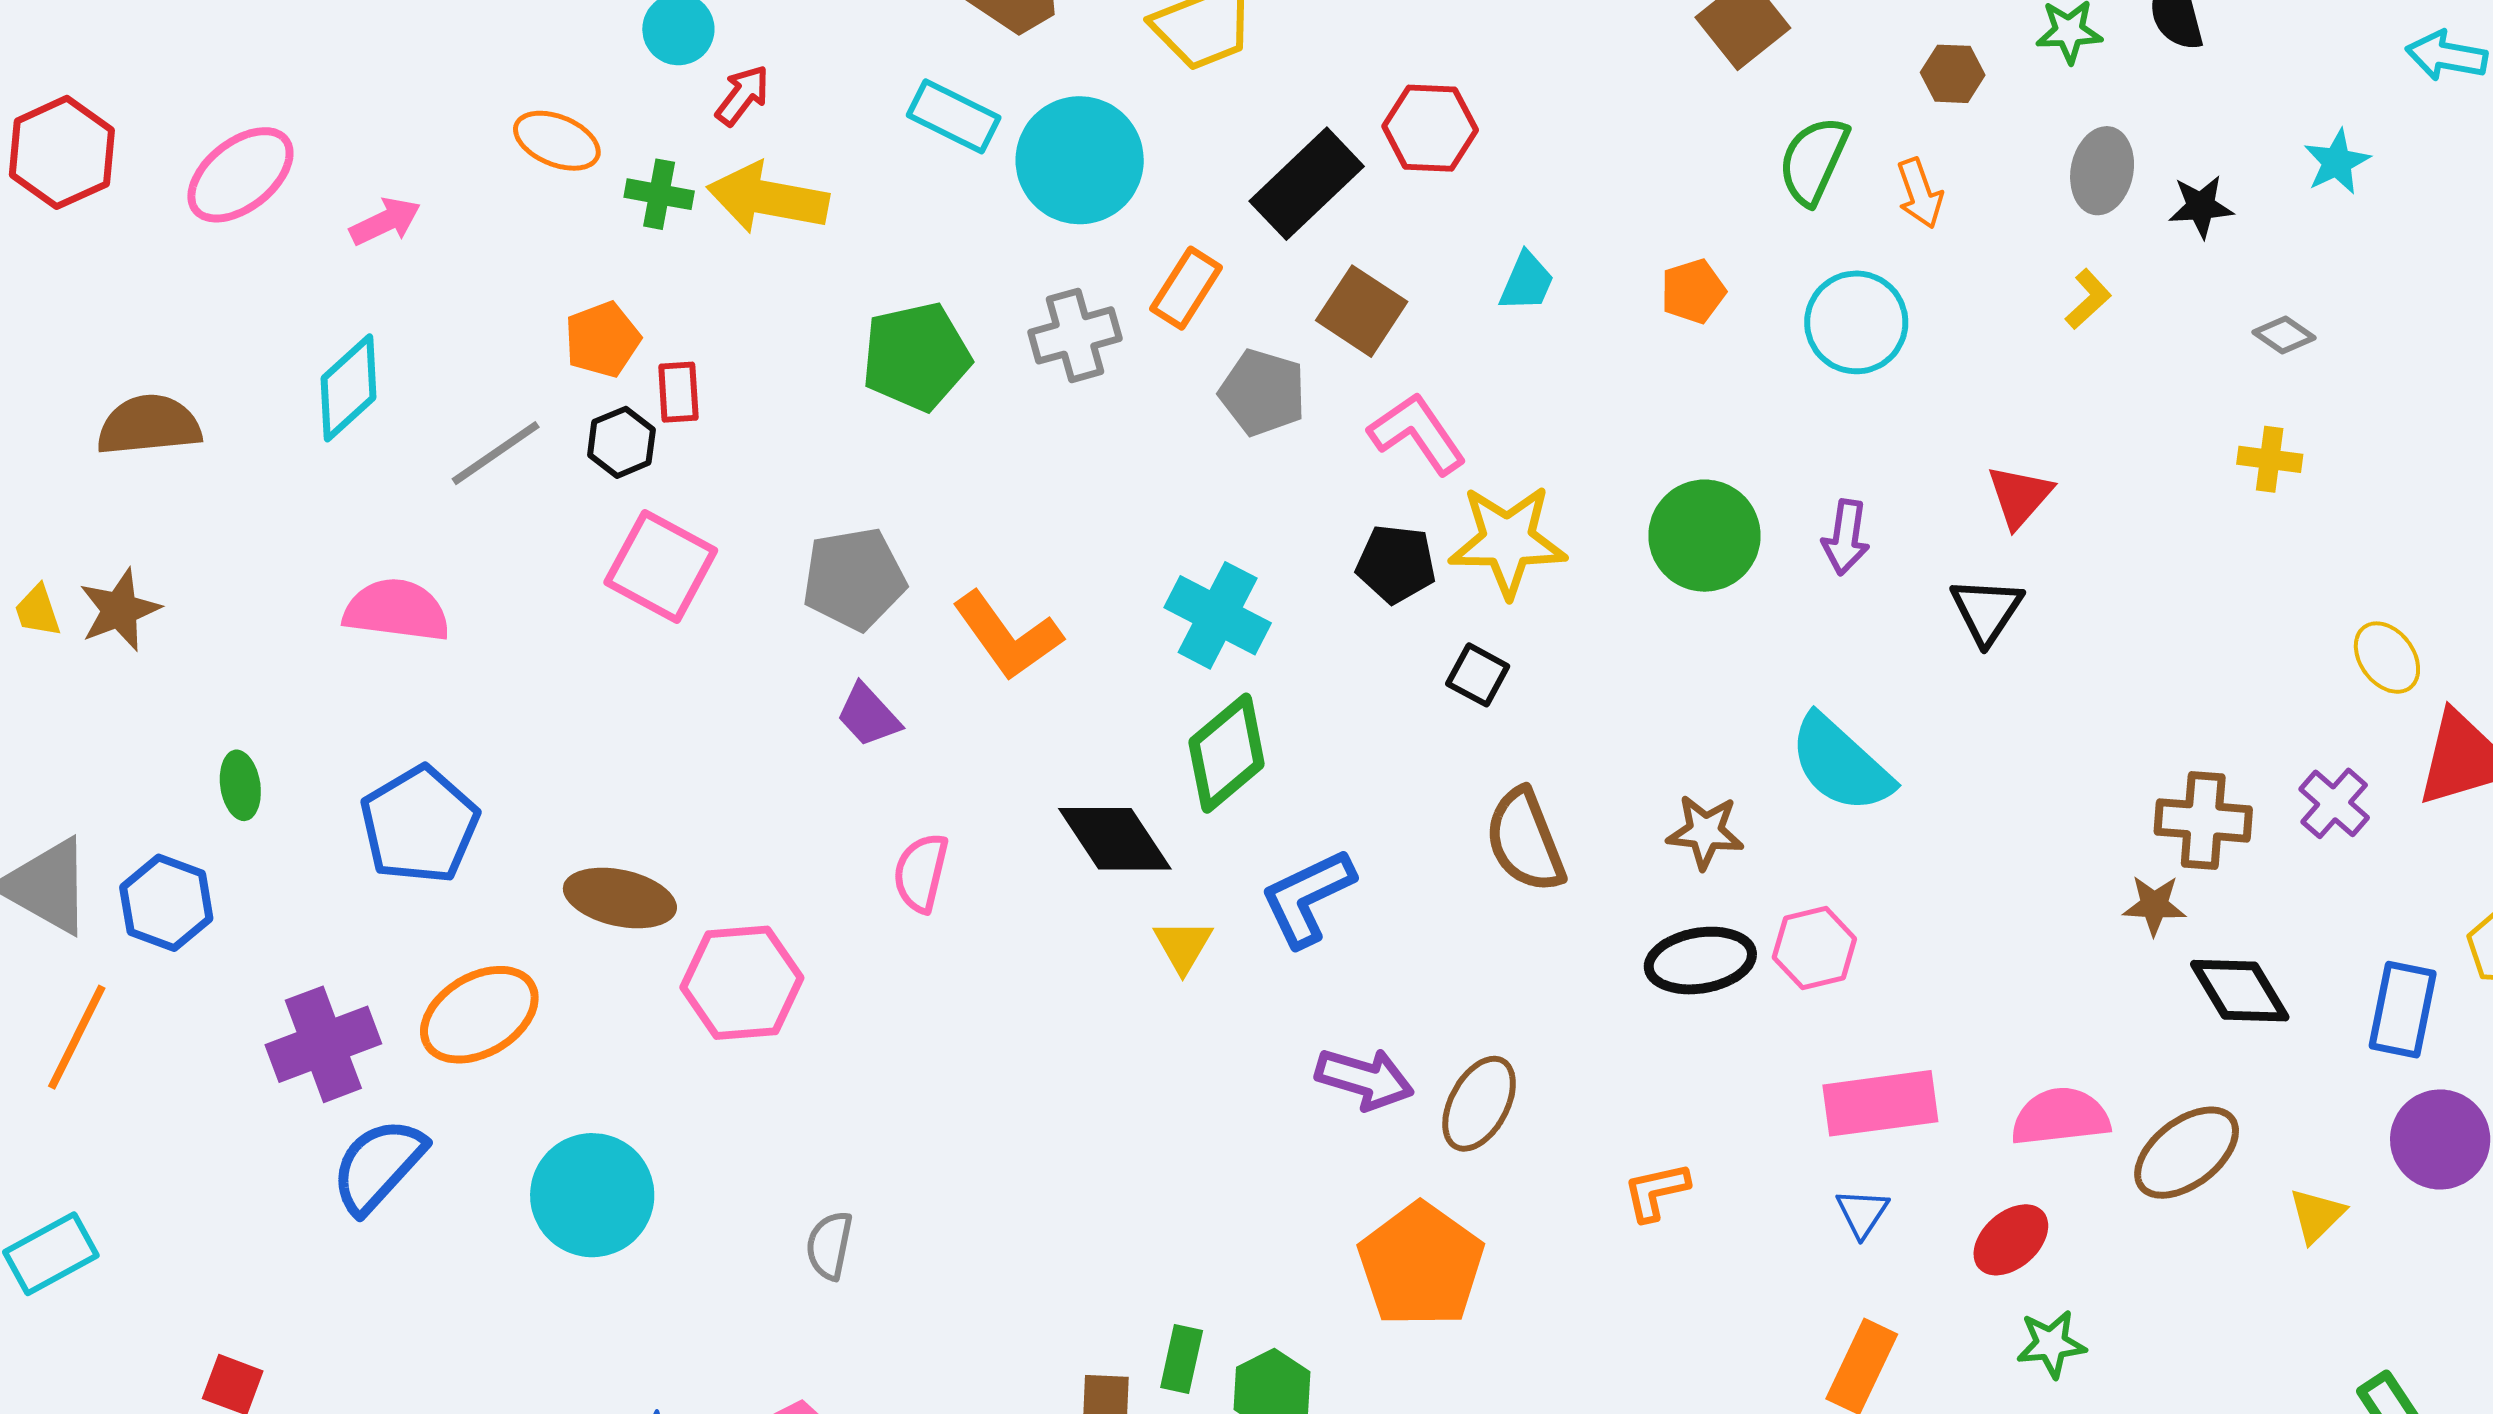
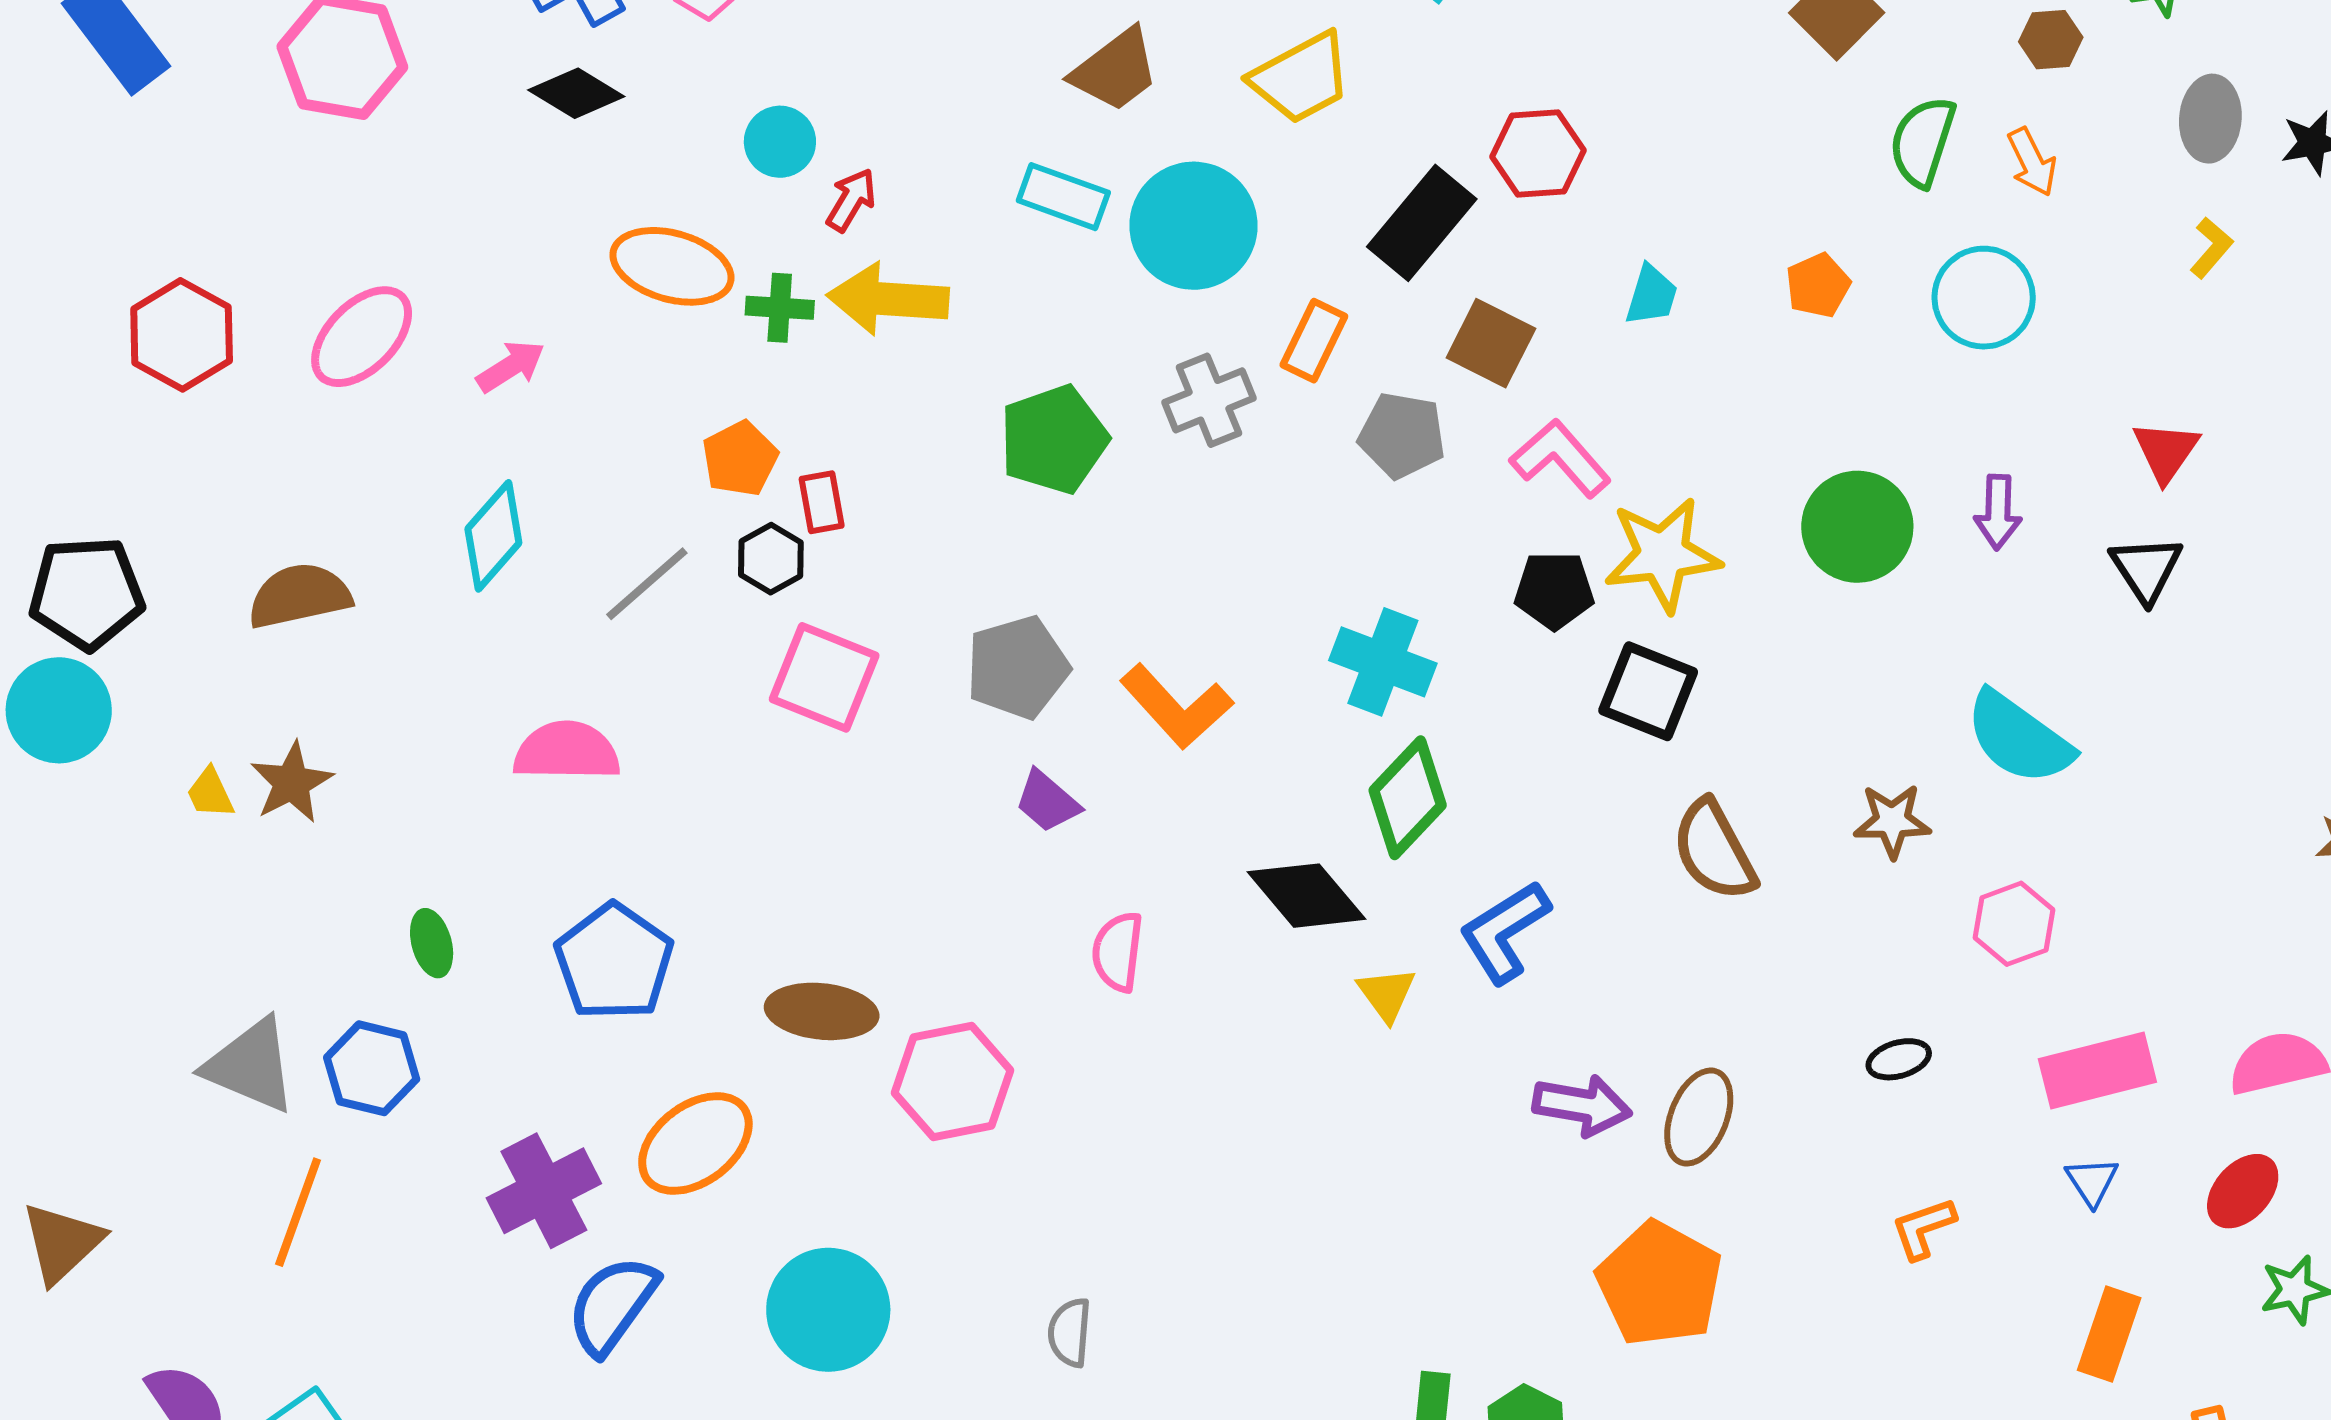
orange ellipse: (557, 141) -> (672, 266), size x1.4
black square: (1478, 675) -> (1648, 691), size x1.6
black ellipse: (1700, 961) -> (1899, 1059), moved, size x0.6
orange L-shape: (1656, 1192) -> (1923, 1228), moved

